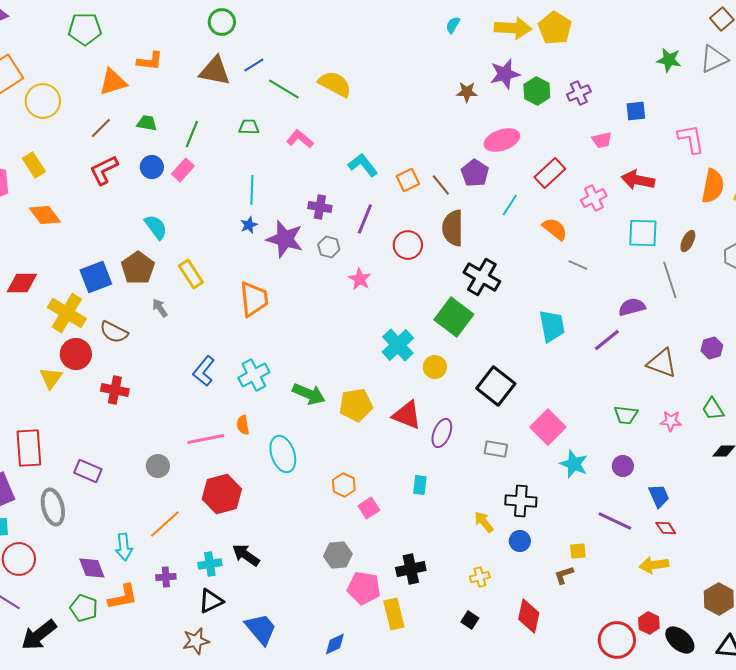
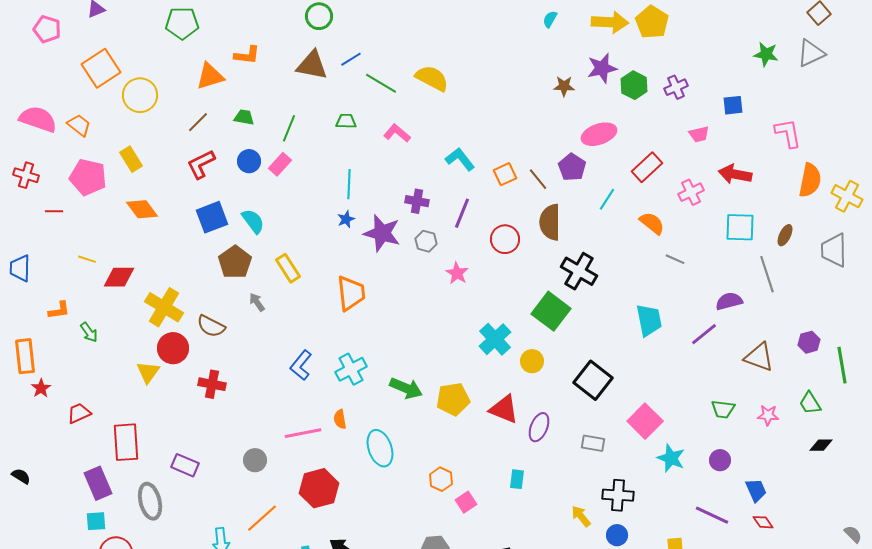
blue square: (96, 277) -> (212, 217), moved

